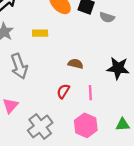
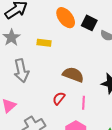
brown semicircle: (76, 64) -> (73, 75), size x1.5

